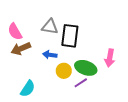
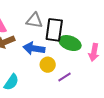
blue arrow: (50, 55) -> (34, 48), size x1.5
green ellipse: (86, 68) -> (70, 43), moved

